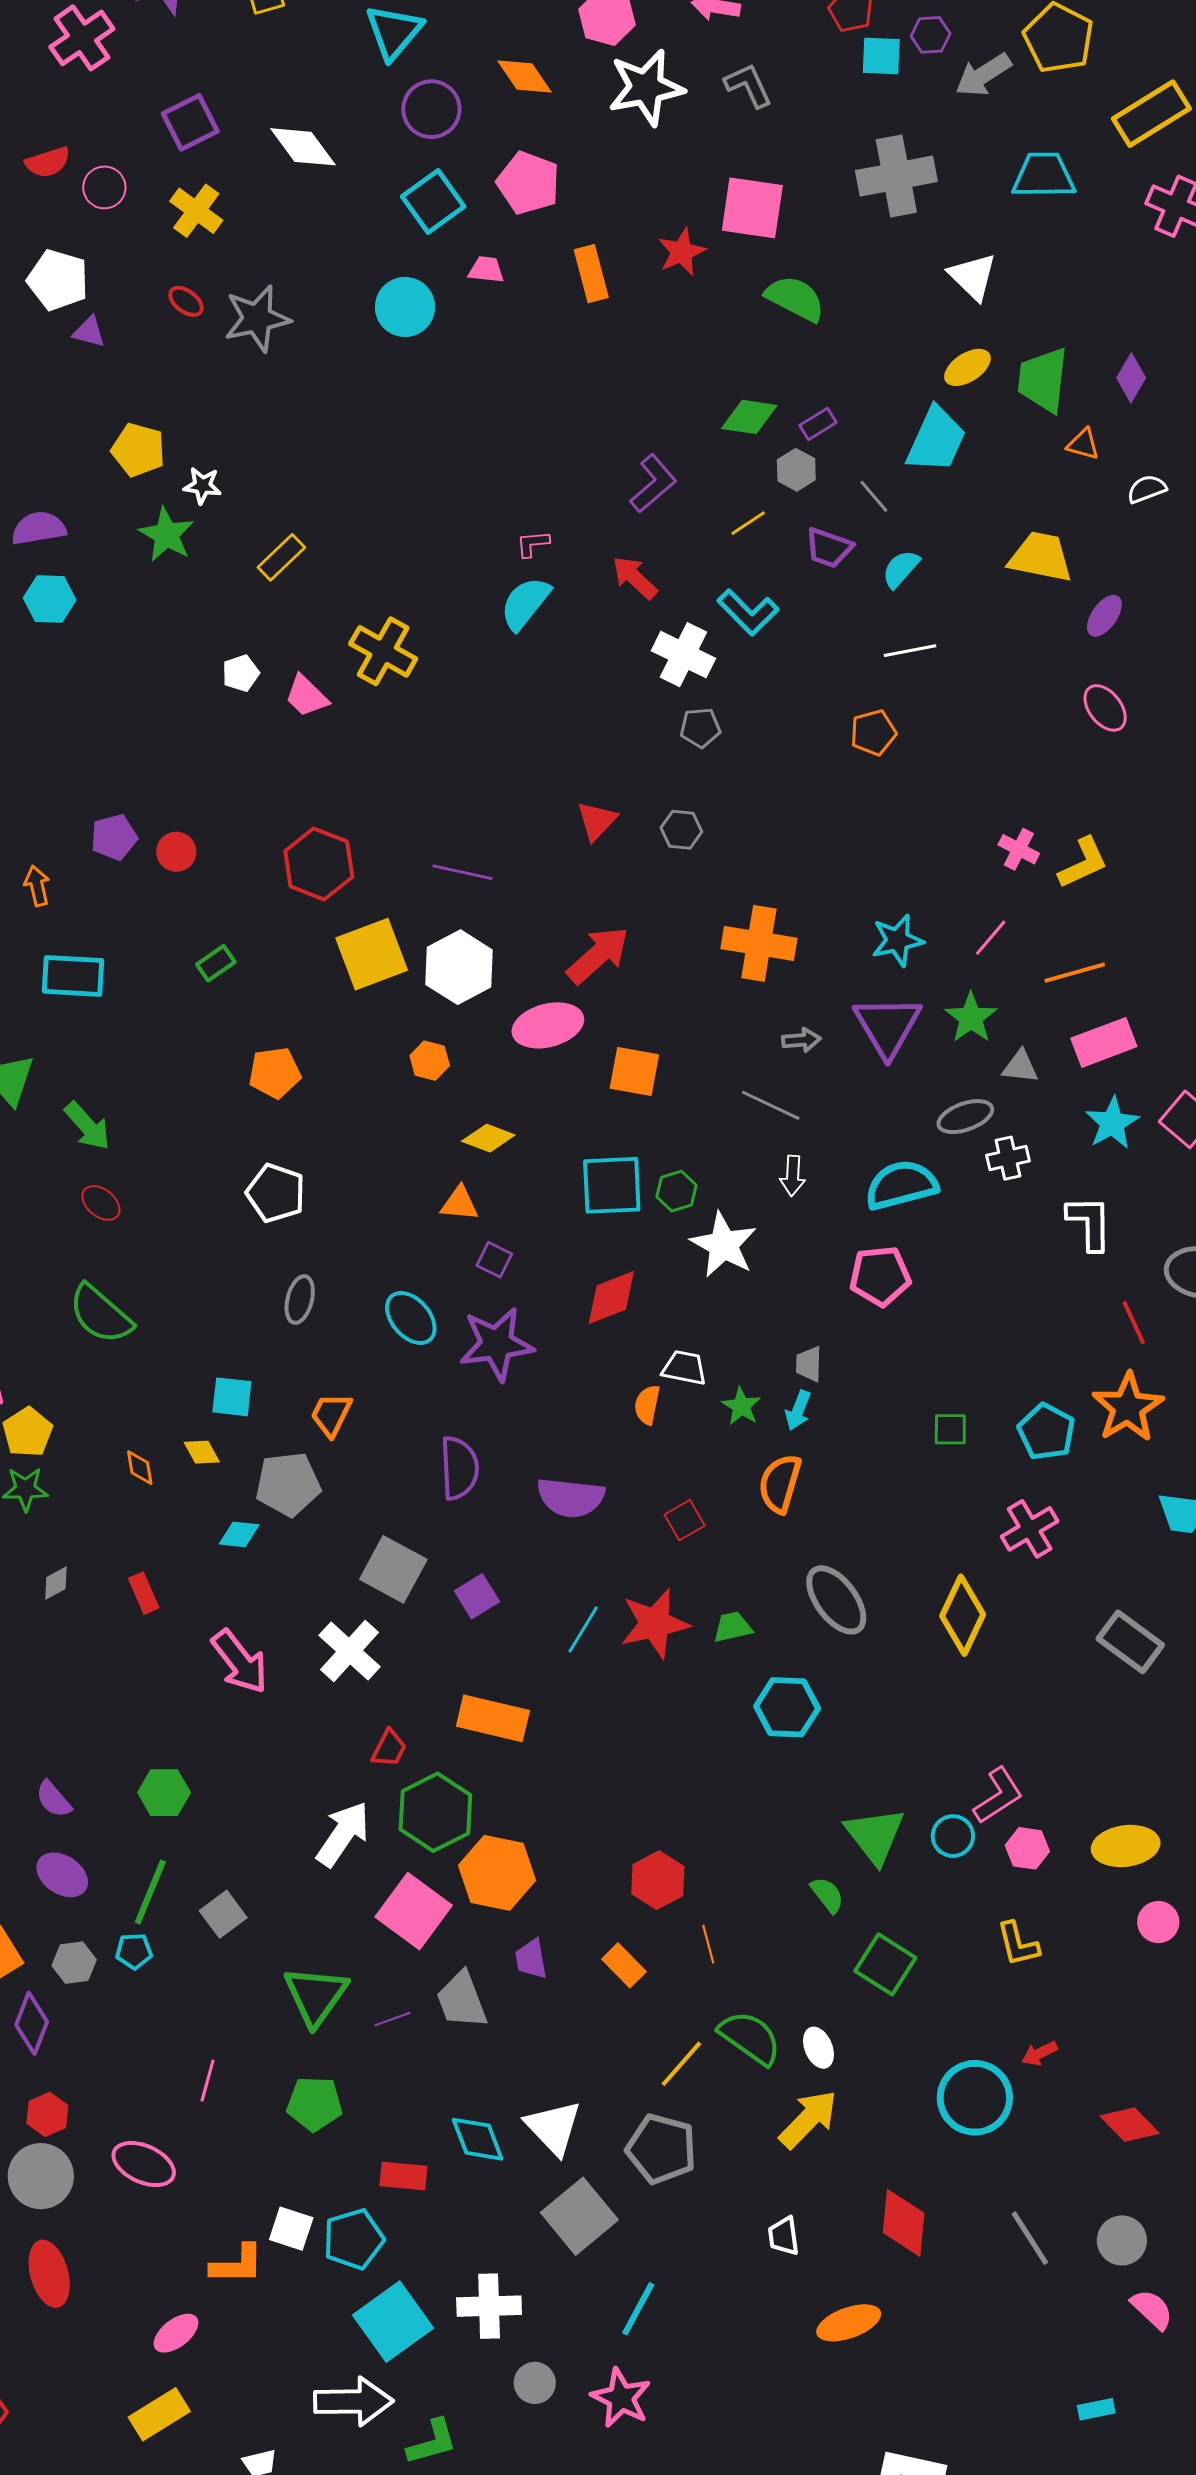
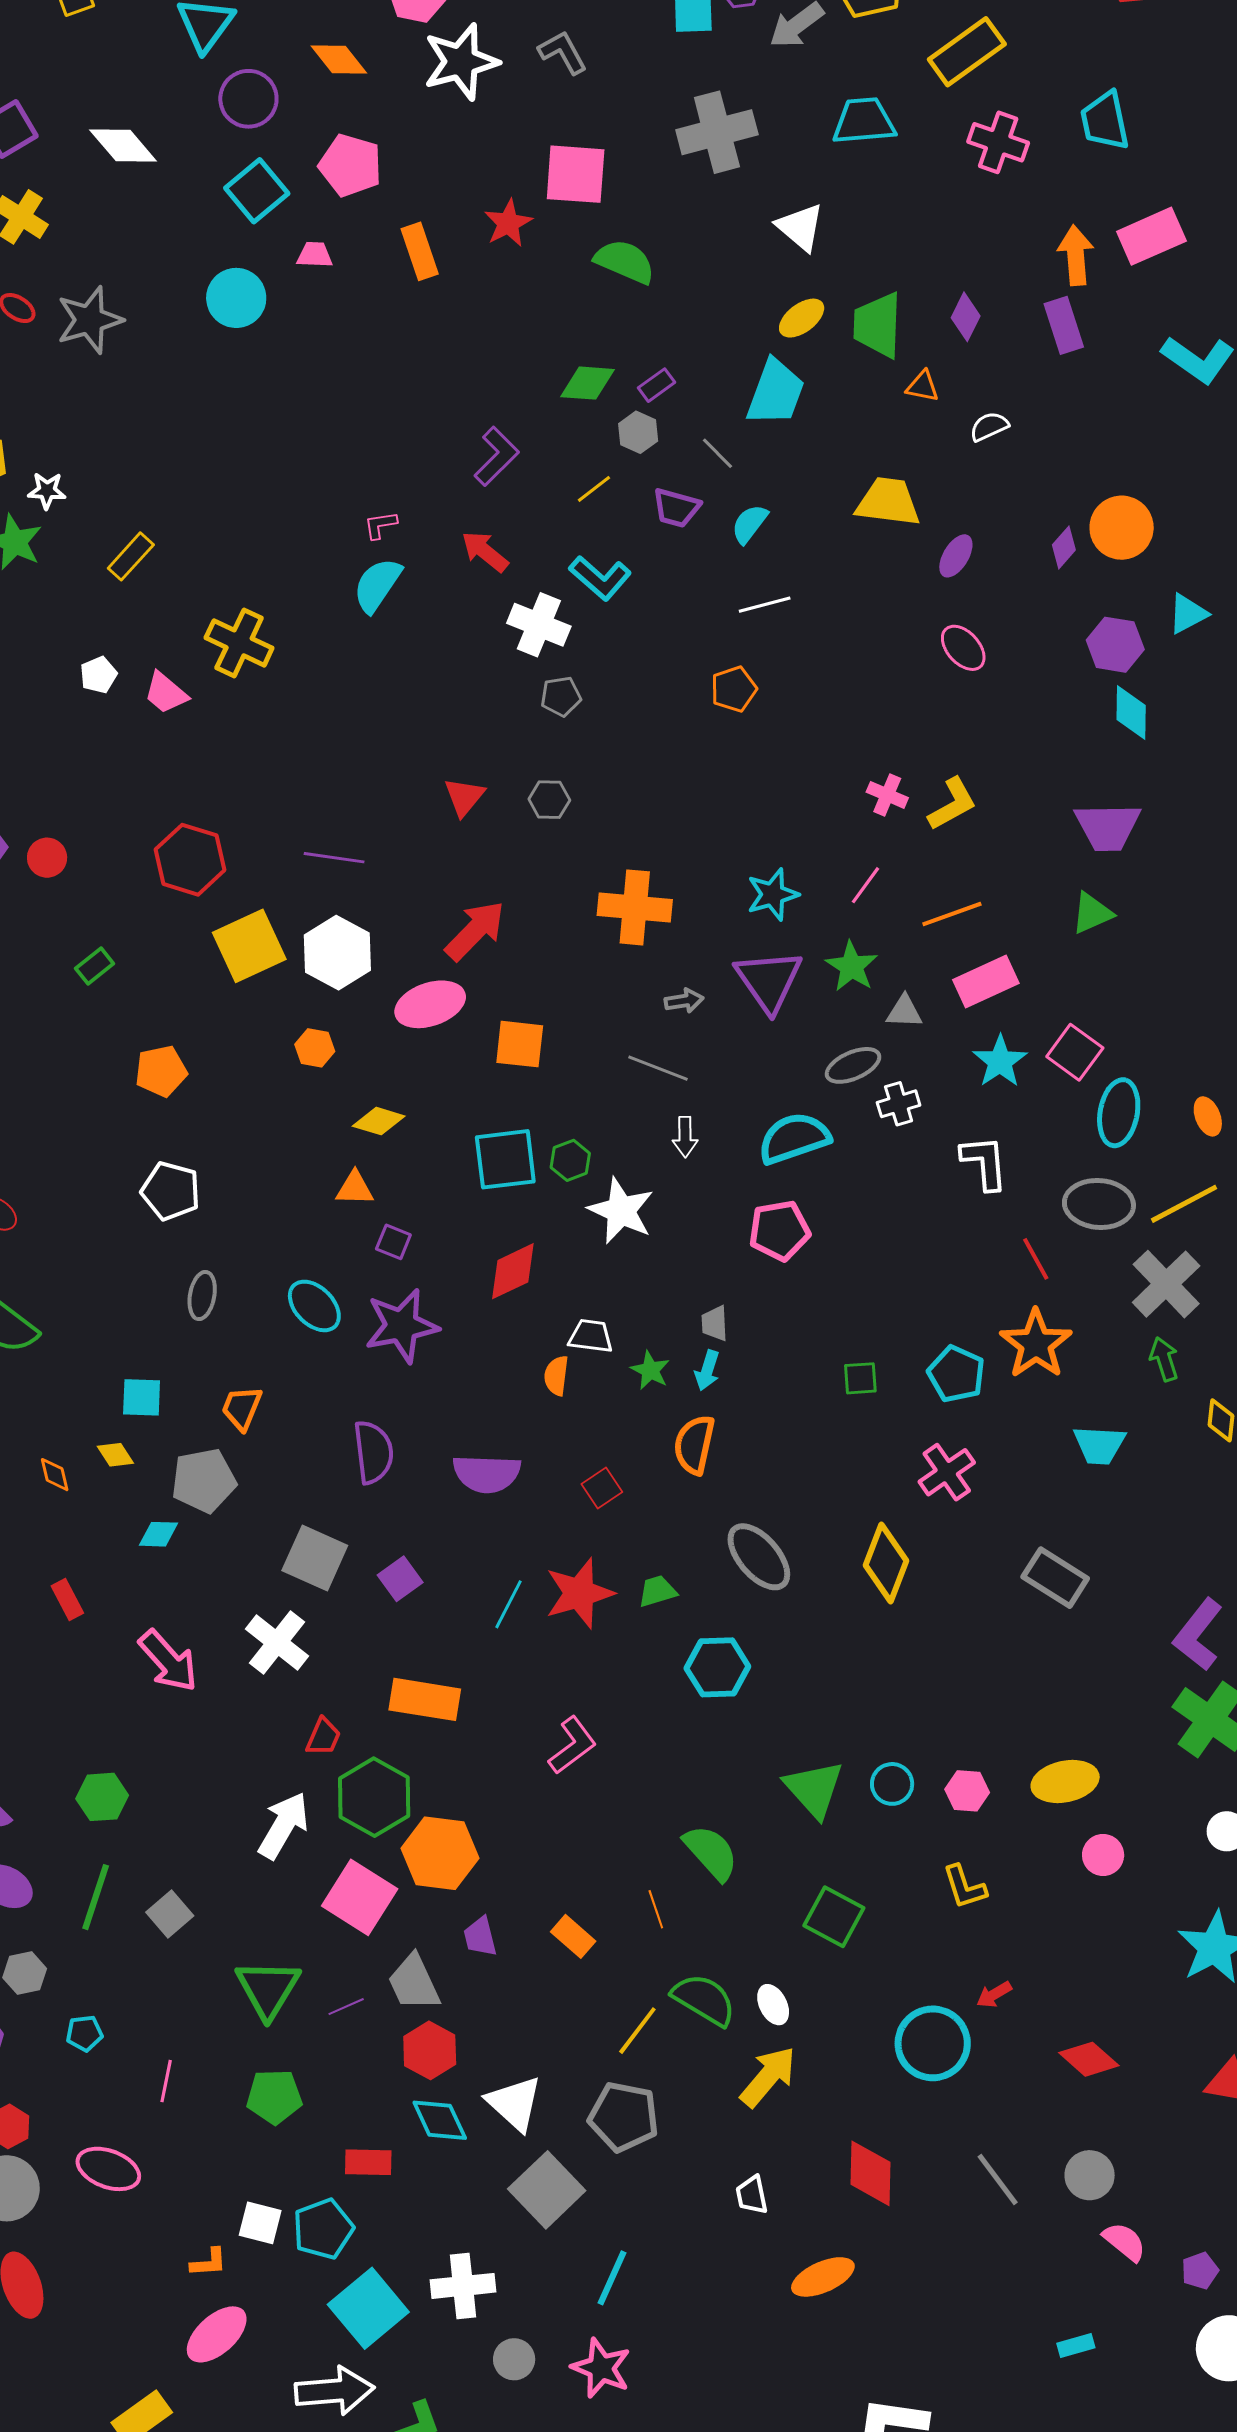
pink L-shape: (998, 1796) -> (572, 1745), moved
red hexagon: (658, 1880) -> (430, 2050), moved
green semicircle: (827, 1895) -> (711, 1852), moved, size x1.6
cyan pentagon: (134, 1951) -> (84, 2033), moved
orange L-shape: (237, 2265) -> (209, 2263), size x0.7
pink ellipse: (176, 2333) -> (217, 2334), moved, size x1.4

